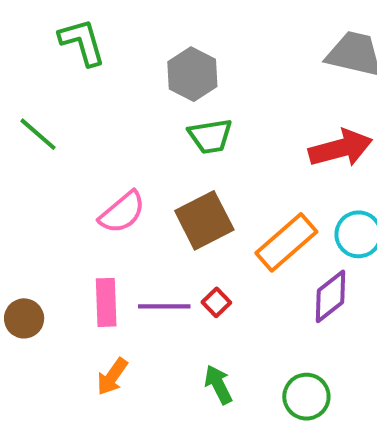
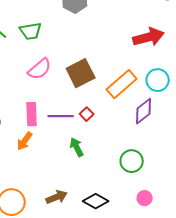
green trapezoid: (210, 136) -> (31, 31), moved
orange arrow: (112, 377) -> (25, 141), moved
green arrow: (218, 385) -> (77, 147), moved

